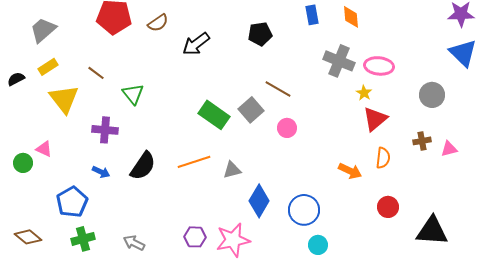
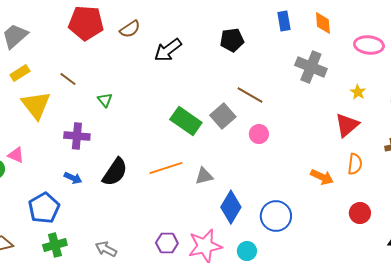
pink ellipse: (379, 66) -> (369, 45), moved
yellow star: (364, 93) -> (358, 92), moved
green triangle: (133, 94) -> (105, 100), size x0.7
cyan circle: (318, 245) -> (247, 251), moved

